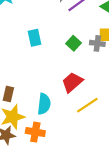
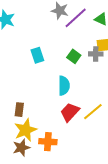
red trapezoid: (72, 82) -> (70, 112), moved
cyan semicircle: (44, 104) -> (64, 86), moved

